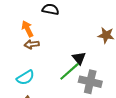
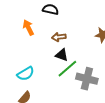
brown arrow: (32, 44) -> (59, 37), moved
black triangle: (79, 58) -> (62, 55), moved, turned -32

